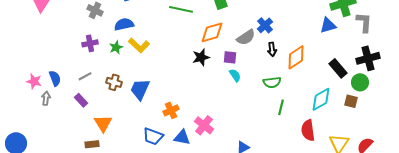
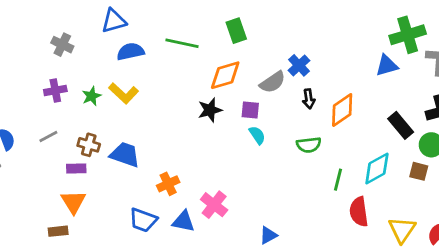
blue semicircle: (124, 24) -> (131, 52), moved
blue trapezoid: (140, 89) -> (125, 155), turned 85
purple rectangle: (81, 100) -> (76, 168), moved, turned -48
green line: (281, 107) -> (338, 180), moved

